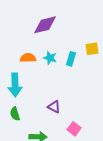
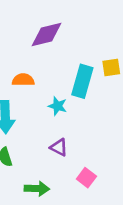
cyan star: (50, 58) -> (58, 106), moved
cyan rectangle: (71, 59) -> (82, 81), size x1.6

